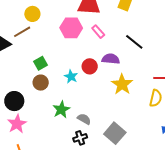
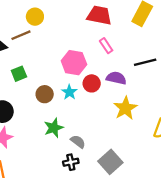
pink hexagon: (71, 28) -> (74, 63), moved
black line: (134, 42) -> (145, 62), turned -60
green square: (41, 63) -> (19, 74), moved
brown circle: (41, 83) -> (45, 94), moved

